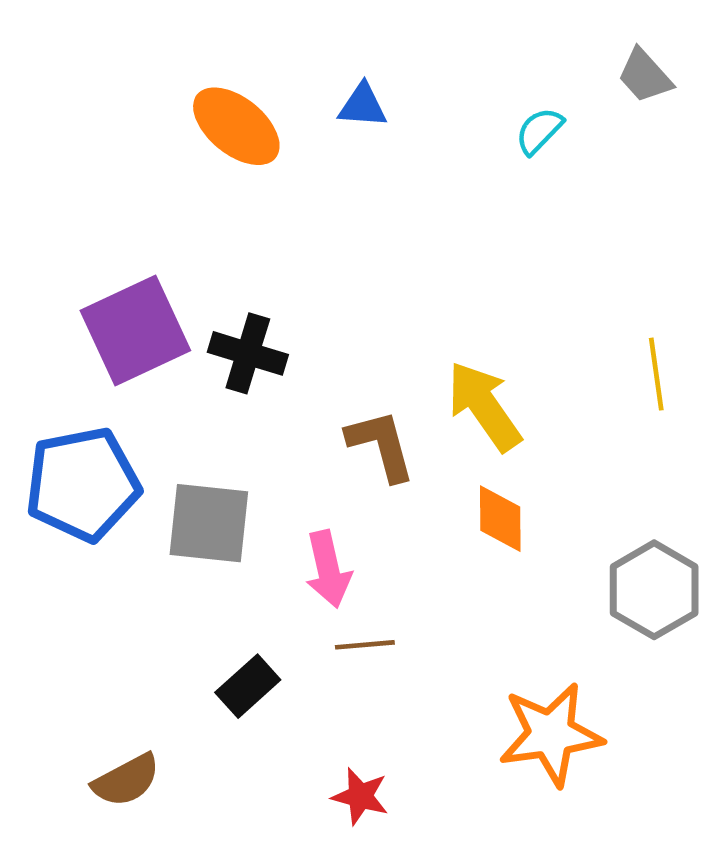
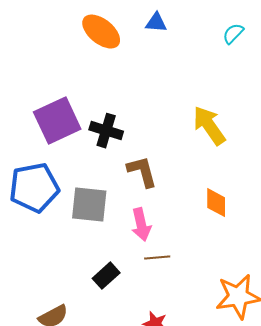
yellow arrow: (484, 406) -> (209, 126), moved
brown L-shape: (381, 445) -> (142, 172), moved

